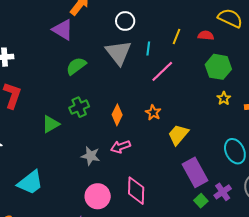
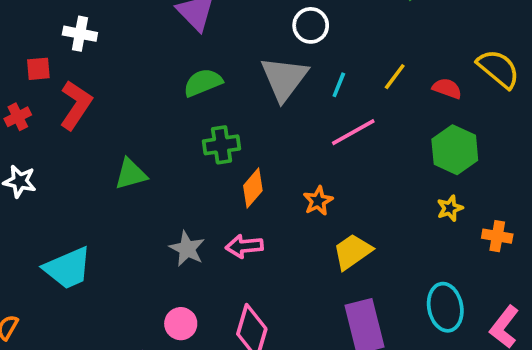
green cross: (79, 107) -> (222, 145), moved
pink circle: (98, 196) -> (181, 324), size x0.7

